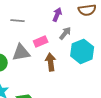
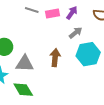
pink rectangle: (41, 41) -> (52, 14), moved
gray triangle: (21, 52) -> (25, 64), moved

